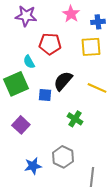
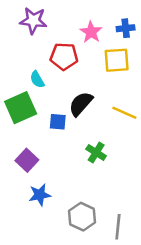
pink star: (71, 14) -> (91, 32), moved
gray hexagon: (63, 157) -> (82, 217), moved
blue star: (33, 166) -> (40, 195), moved

